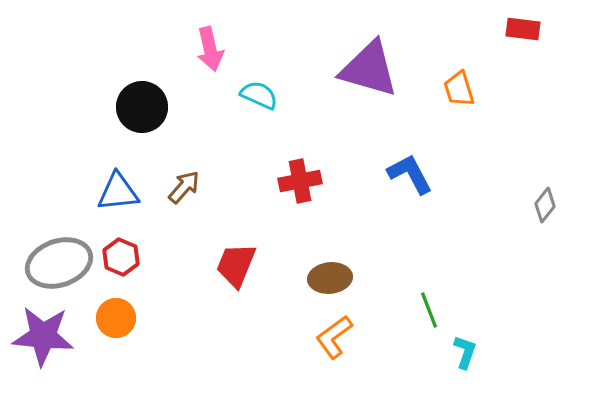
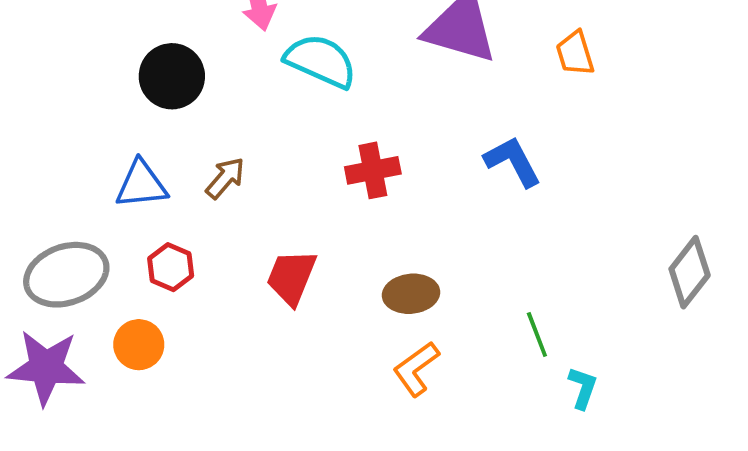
cyan semicircle: (259, 95) -> (321, 61), size x1.5
gray diamond: (545, 205) -> (690, 272), moved, size x1.6
red hexagon: (121, 257) -> (171, 267), moved

